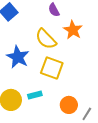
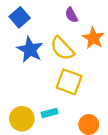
blue star: (18, 57) -> (30, 50), moved

